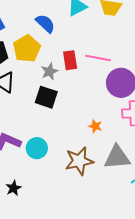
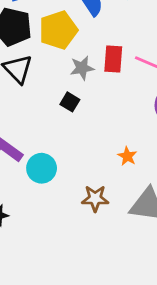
black square: (46, 97) -> (70, 102), size x0.6
brown star: (79, 161) -> (95, 198), size x0.7

